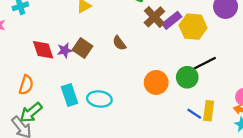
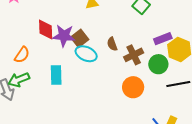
brown cross: (154, 17) -> (134, 55), moved
purple star: (65, 50) -> (64, 36), size x1.6
green circle: (187, 77) -> (158, 64), moved
cyan ellipse: (99, 99) -> (86, 54), moved

